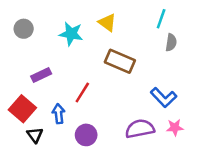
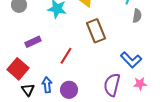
brown rectangle: (120, 61) -> (96, 31), turned 45
blue arrow: (59, 114) -> (47, 85), moved
purple semicircle: (140, 129) -> (112, 85), turned -65

